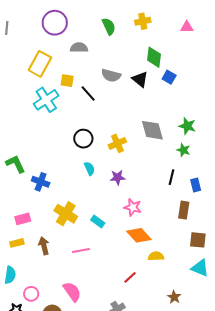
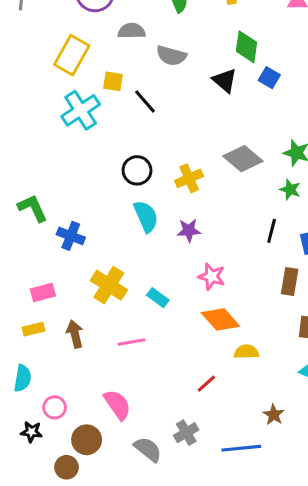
gray semicircle: (111, 75) -> (171, 56), moved
gray diamond: (152, 130) -> (243, 159), turned -35
cyan semicircle: (90, 169) -> (146, 216), size x1.5

